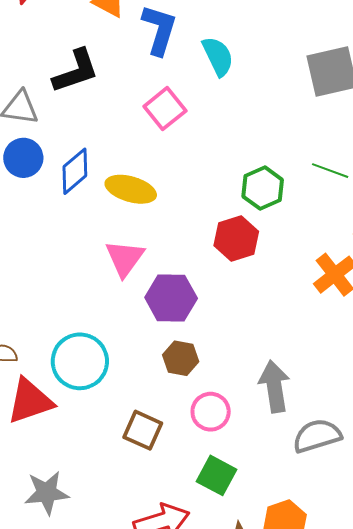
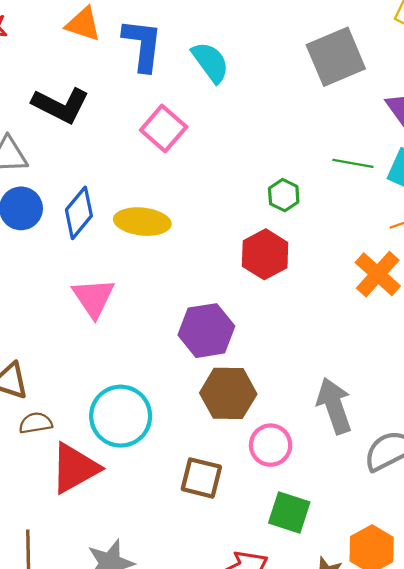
black L-shape: (76, 71) -> (61, 105), turned 56
green hexagon: (263, 188) -> (284, 195), size x0.7
pink triangle: (125, 258) -> (93, 298), moved
brown hexagon: (181, 358) -> (228, 393), size x1.4

